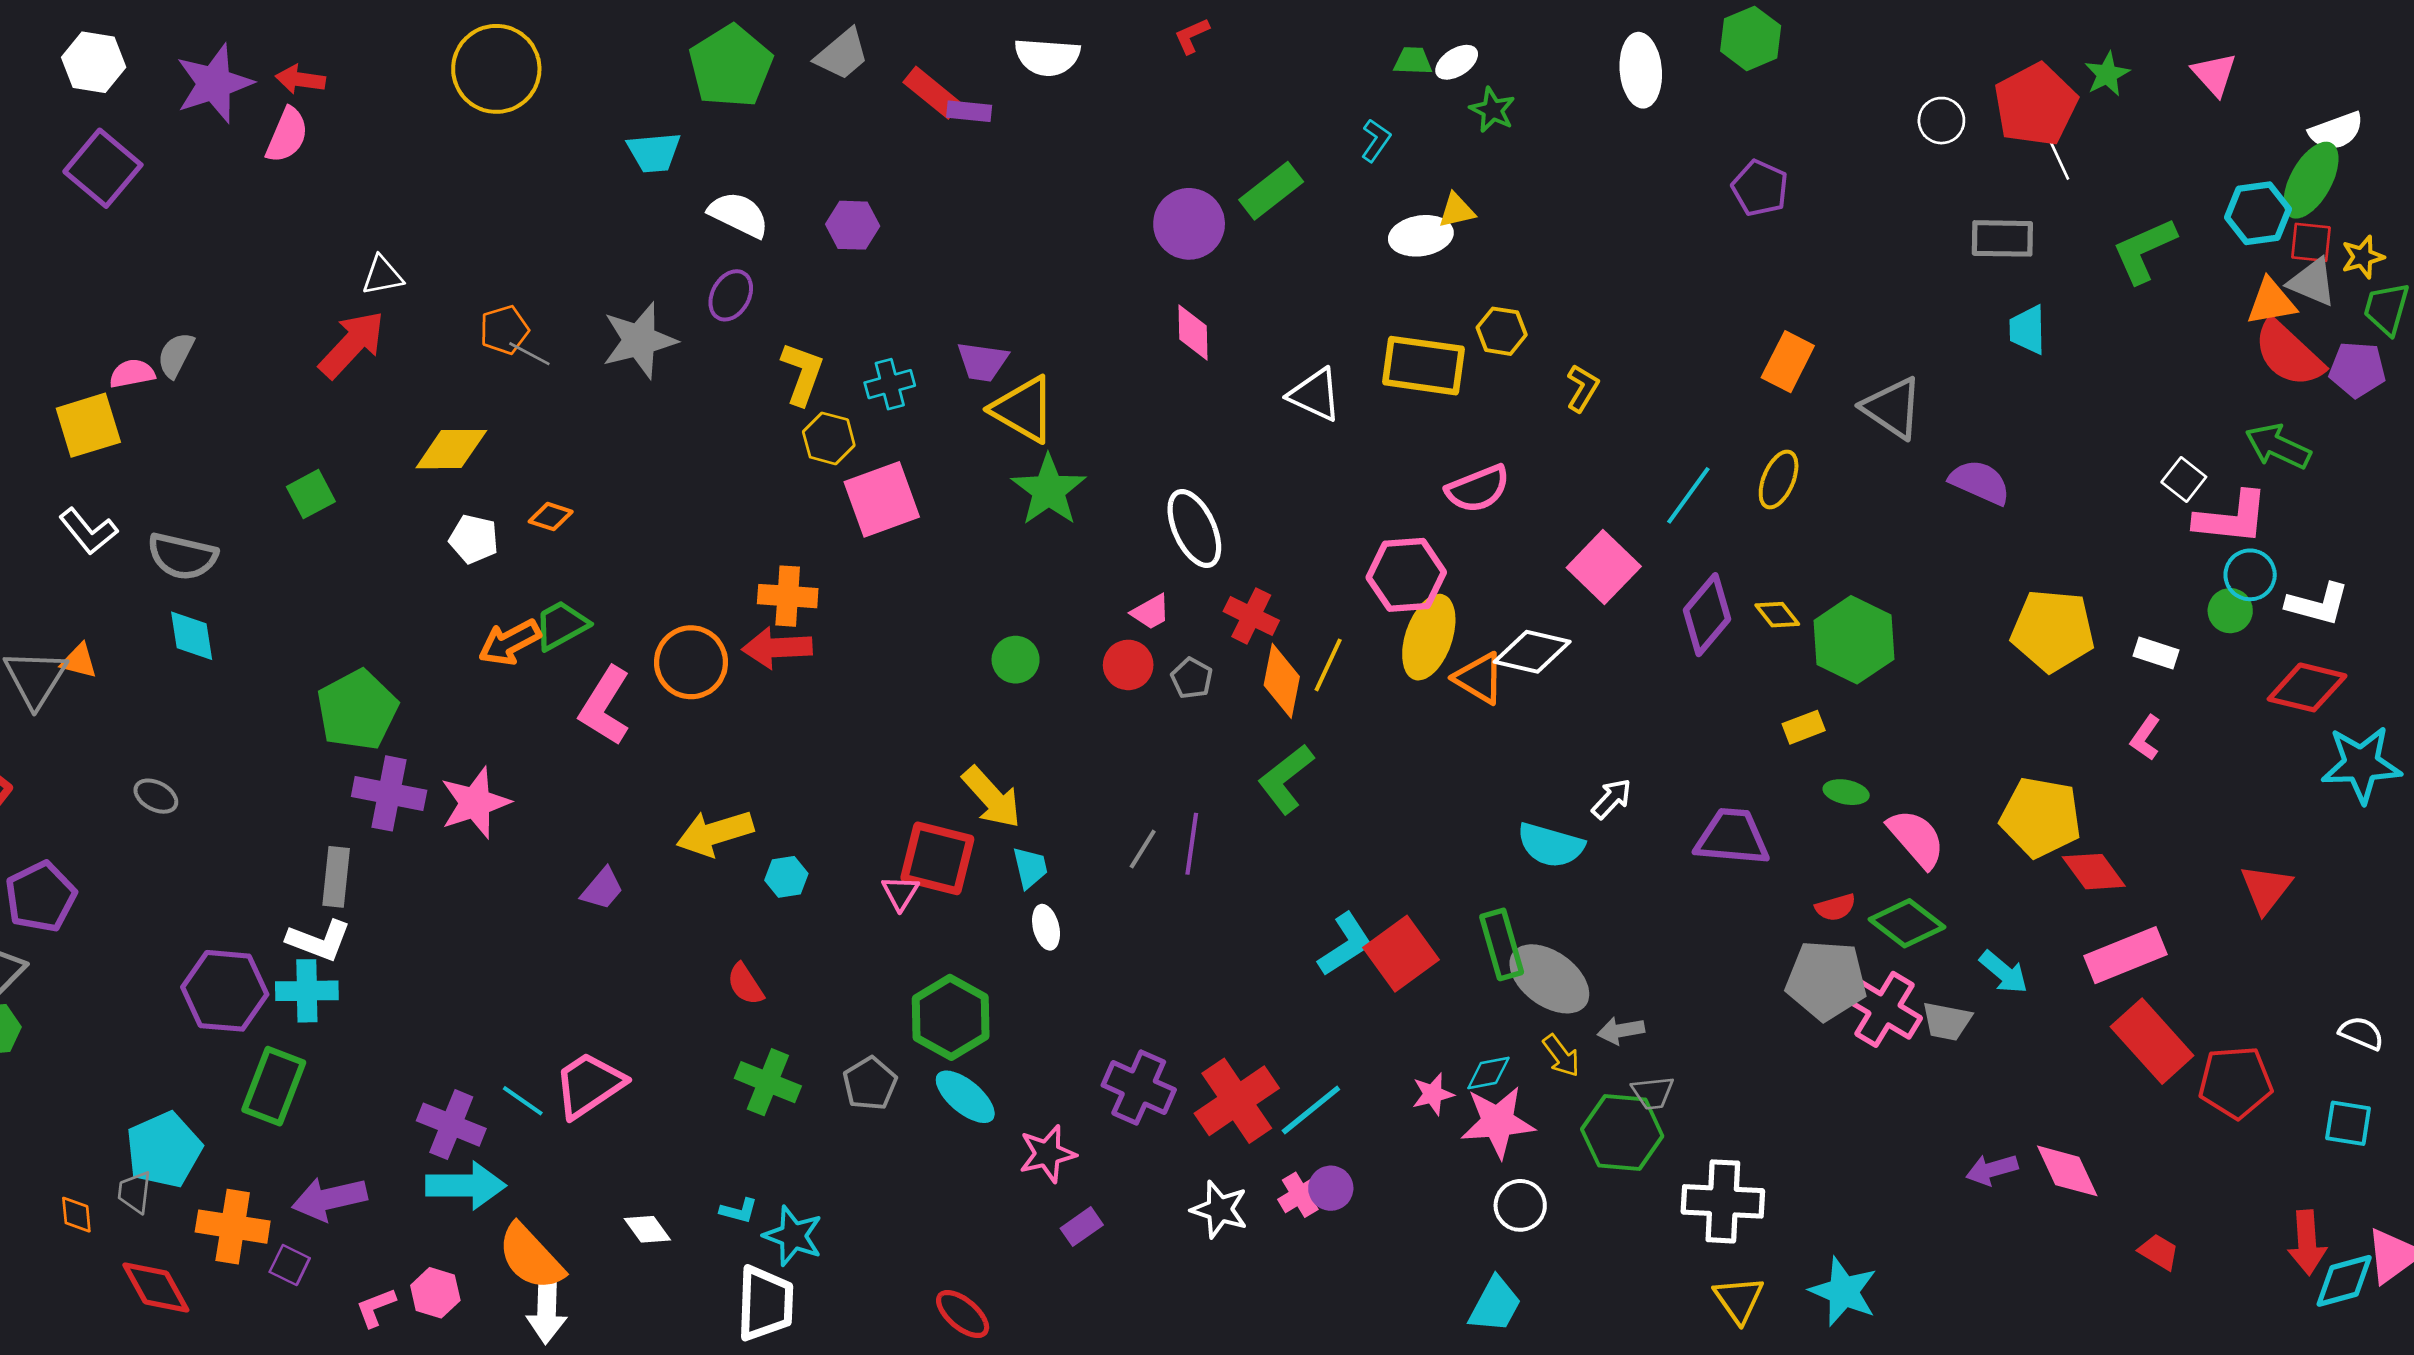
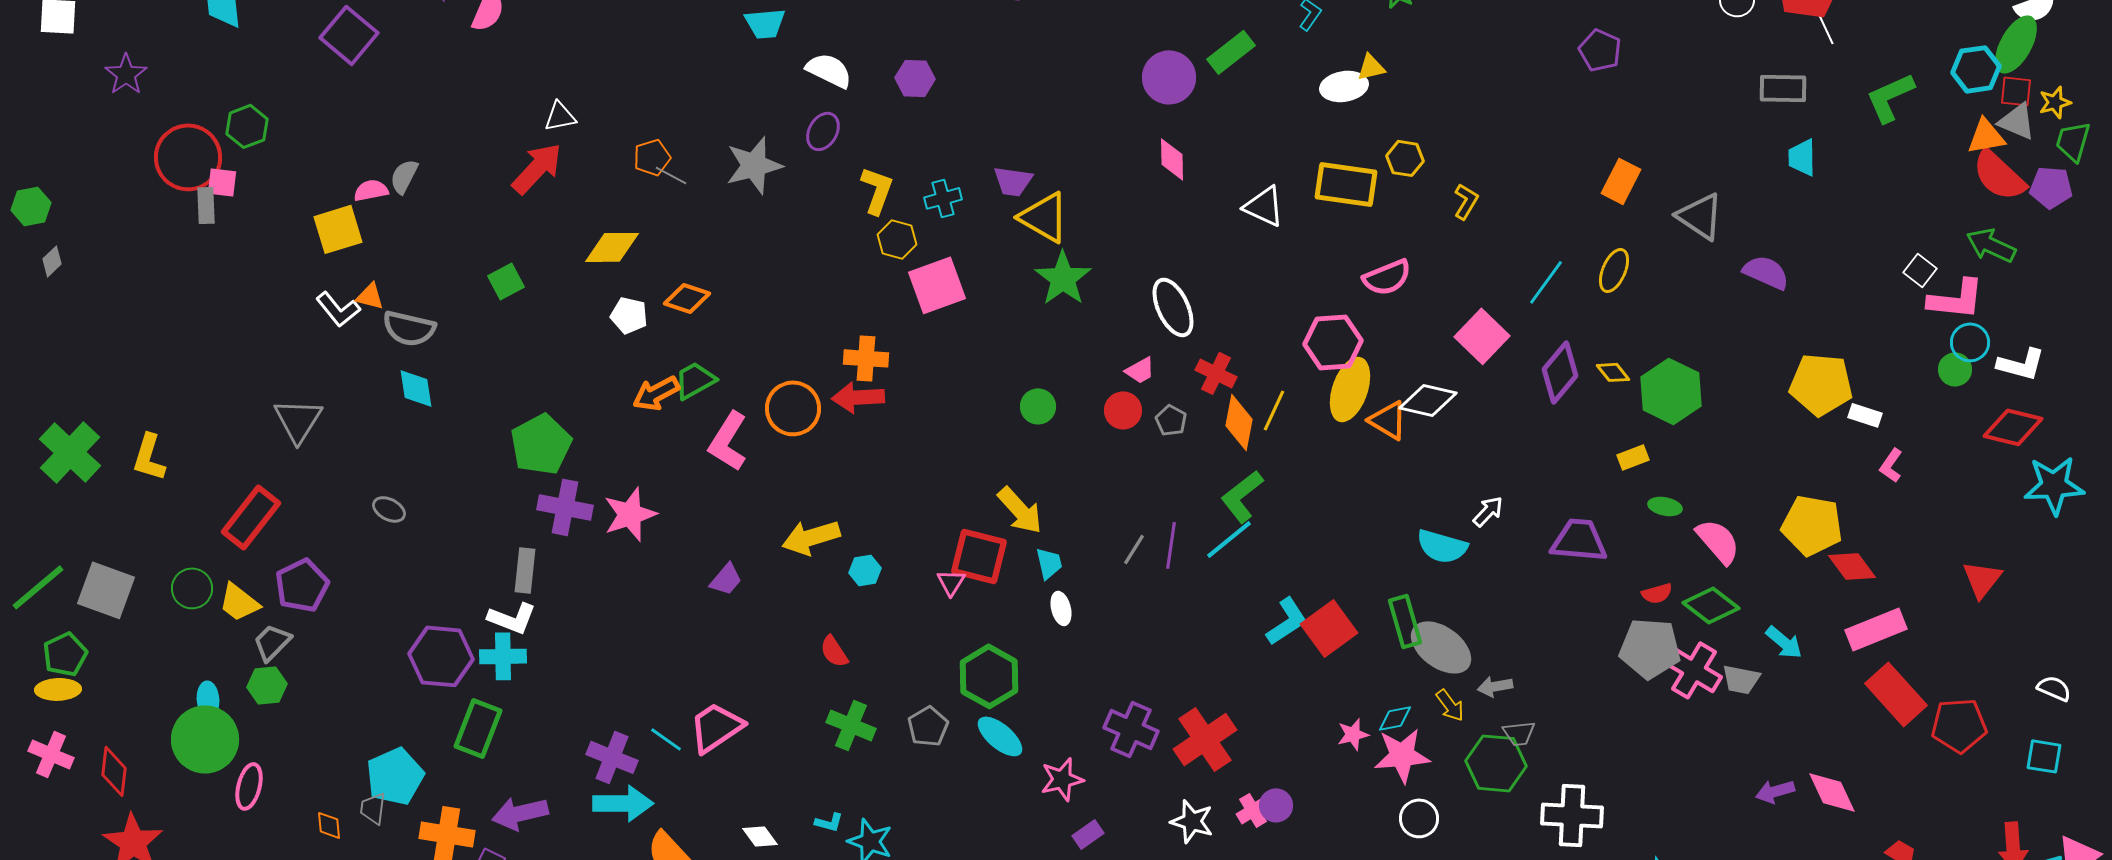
orange diamond: (551, 517) -> (687, 298), size x1.4
white rectangle: (2156, 653) -> (1865, 415), moved
orange triangle: (79, 661) -> (370, 296), moved
cyan line: (1311, 1110) -> (1229, 539), moved

